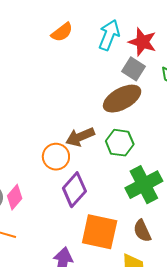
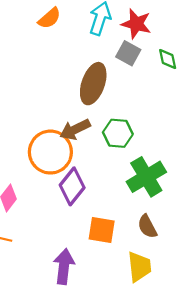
brown ellipse: (122, 99) -> (93, 84), moved, turned -39
orange circle: (56, 157) -> (50, 152), size x1.5
orange square: (100, 232) -> (102, 230), size x0.7

